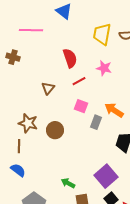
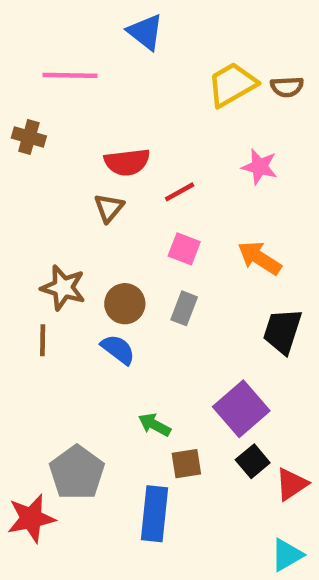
yellow trapezoid: (102, 34) -> (232, 84), turned 50
red semicircle: (70, 58) -> (127, 162), moved, turned 102
pink star: (104, 68) -> (260, 167), moved
gray rectangle: (96, 122) -> (184, 308), moved
blue semicircle: (18, 170) -> (118, 349), moved

